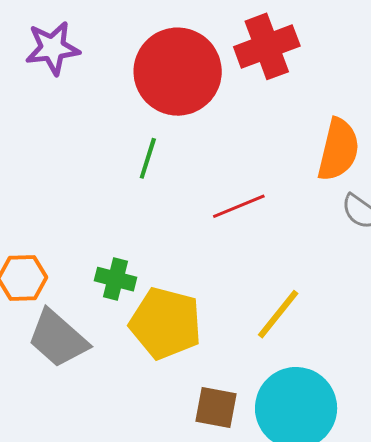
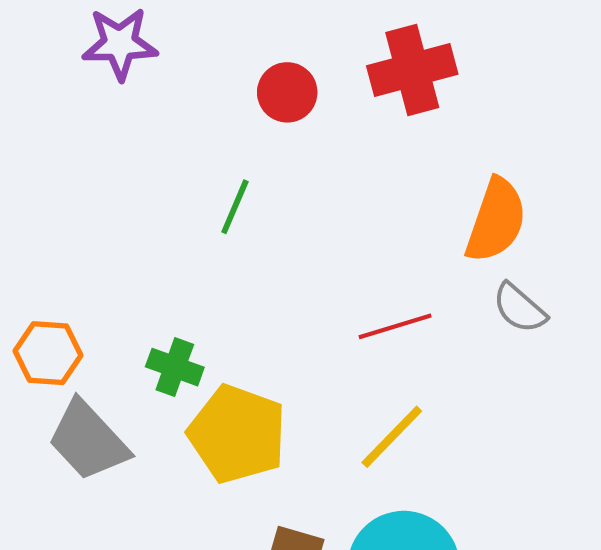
red circle: (178, 72) -> (287, 92), size x0.5
red line: (239, 206) -> (395, 326), moved

